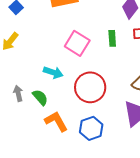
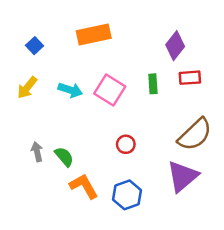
cyan arrow: (53, 72) -> (70, 90), moved
red circle: (90, 87) -> (126, 144), size x0.5

